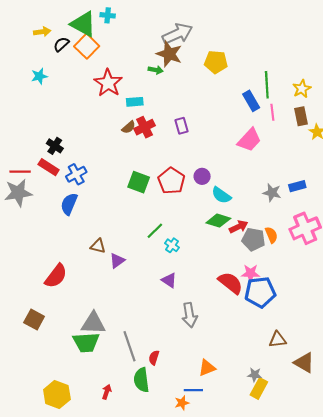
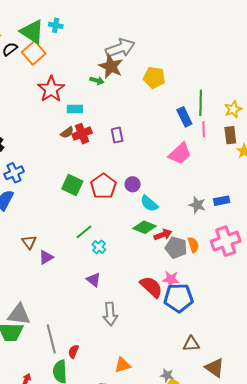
brown triangle: (98, 246) -> (29, 242), turned 35

